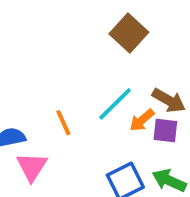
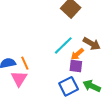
orange line: (63, 123) -> (25, 63), moved
purple square: (165, 131) -> (76, 66), moved

